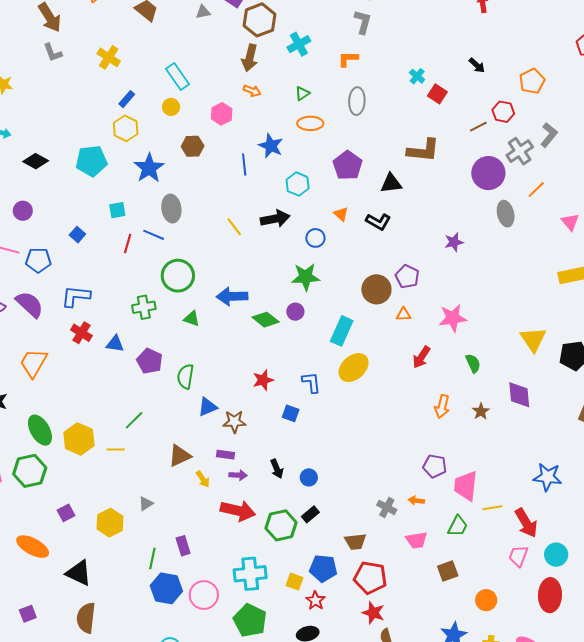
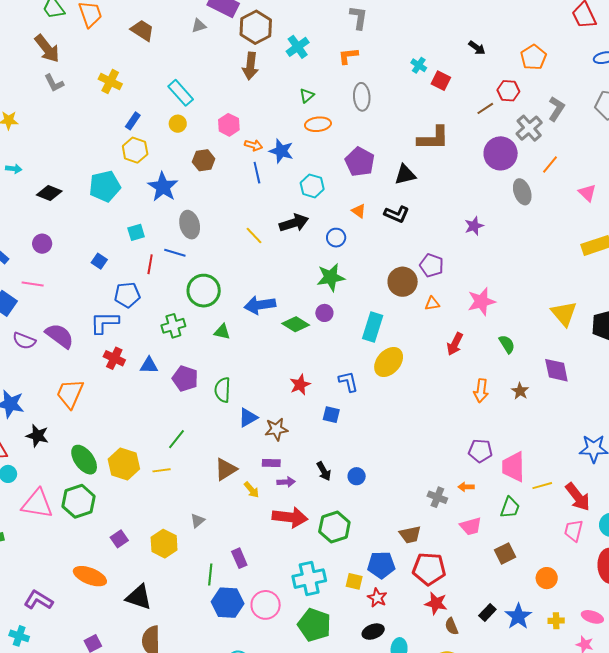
orange arrow: (252, 91) -> (254, 145), moved
blue pentagon: (38, 260) -> (127, 295), moved
black rectangle: (310, 514) -> (487, 612), moved

